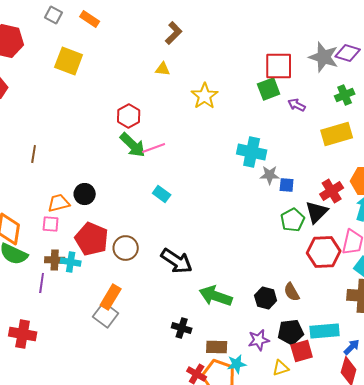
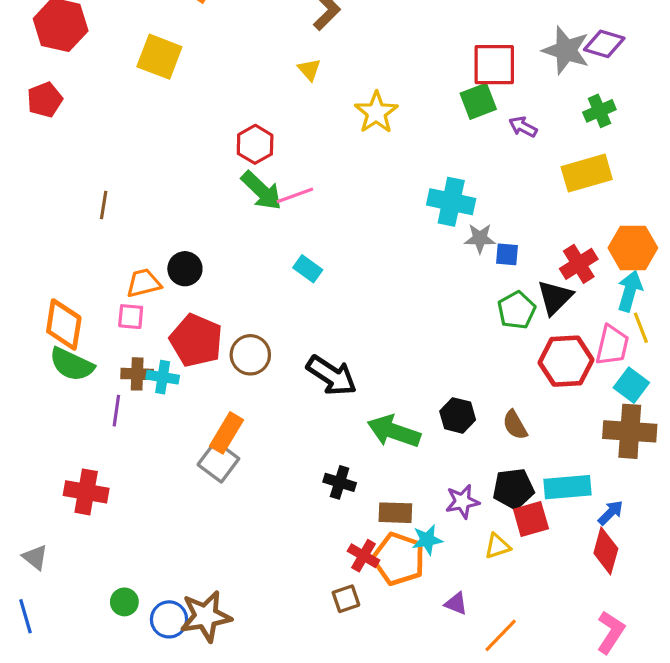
yellow triangle: (163, 69) -> (309, 69), turned 42
black hexagon: (266, 298) -> (458, 415), moved

